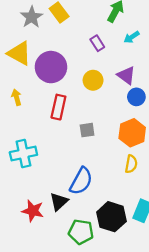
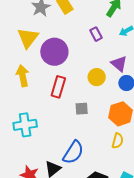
yellow triangle: (19, 53) -> (28, 38), turned 35
yellow circle: (93, 80) -> (97, 77), moved
yellow arrow: (17, 97) -> (23, 76), size x1.5

